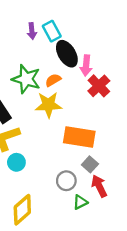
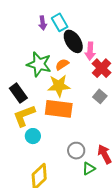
orange rectangle: (79, 137) -> (59, 109), moved
gray square: (90, 164) -> (100, 96), moved

